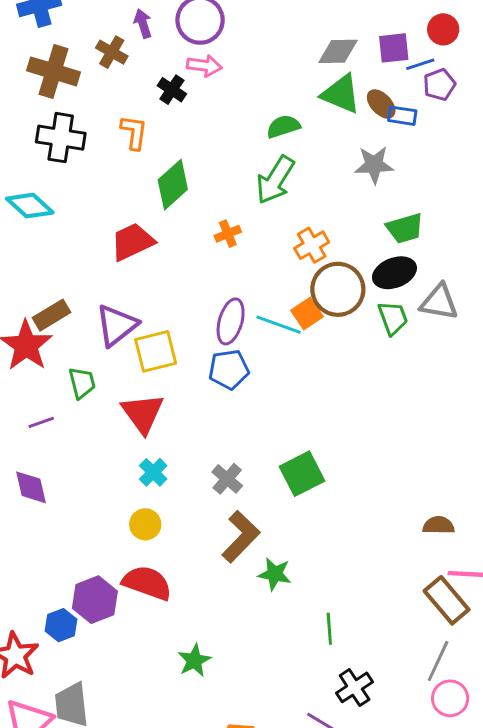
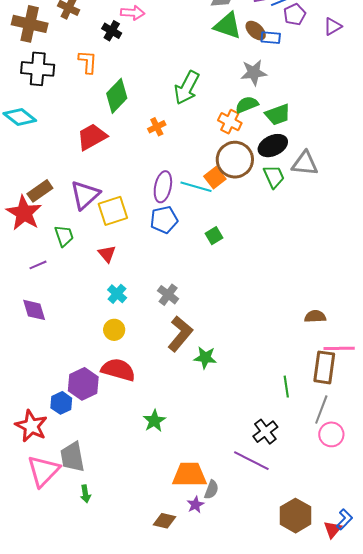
green semicircle: (283, 127) -> (247, 105), moved
orange cross: (312, 245) -> (230, 122), moved, turned -30
red triangle: (143, 413) -> (107, 254), size x0.6
green square: (302, 474) -> (214, 236), moved, size x0.6
brown rectangle: (447, 600) -> (324, 367), turned 52
green line: (329, 629) -> (286, 387), moved

